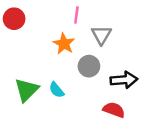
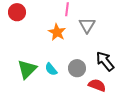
gray circle: (89, 66) -> (77, 68), moved
black arrow: (124, 80) -> (105, 61), turned -125

